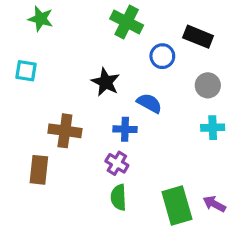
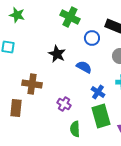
blue cross: (125, 129) -> (98, 92), moved, turned 32
green semicircle: (119, 197) -> (75, 129), moved
green rectangle: (177, 205) -> (101, 116), moved

